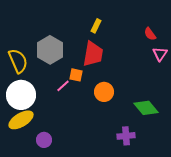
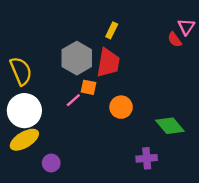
gray hexagon: (50, 50) -> (77, 58), moved
pink triangle: (160, 54) -> (186, 27), moved

